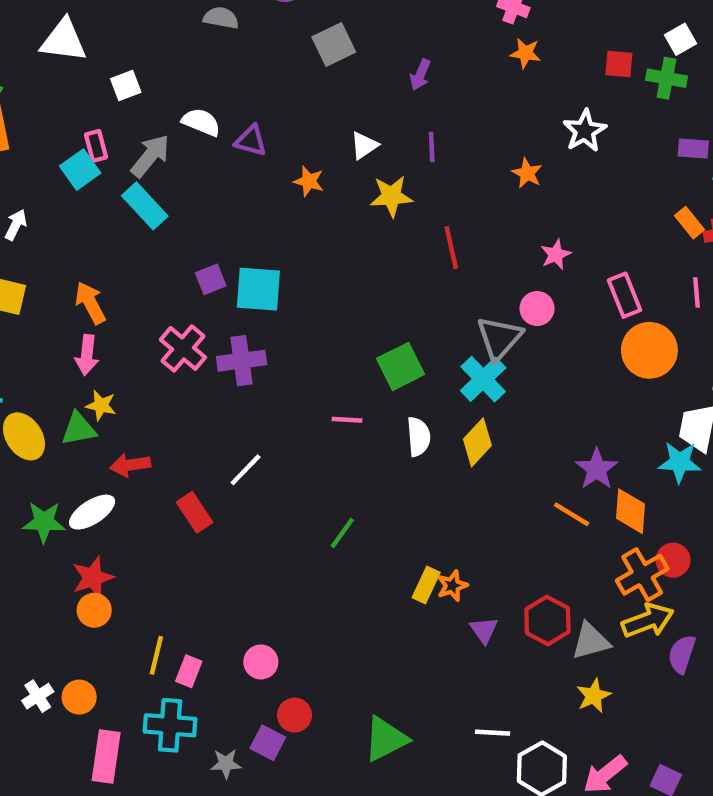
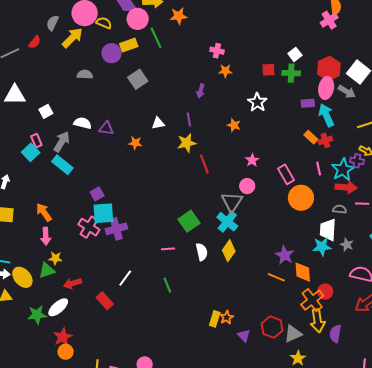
purple arrow: (420, 75) -> (201, 91), moved
white triangle: (364, 145) -> (158, 123), turned 32
yellow star: (391, 196) -> (187, 143), moved
cyan square: (258, 289) -> (103, 213), moved
green line: (342, 533) -> (167, 285), moved, turned -49
yellow arrow: (648, 621) -> (318, 321), turned 110

